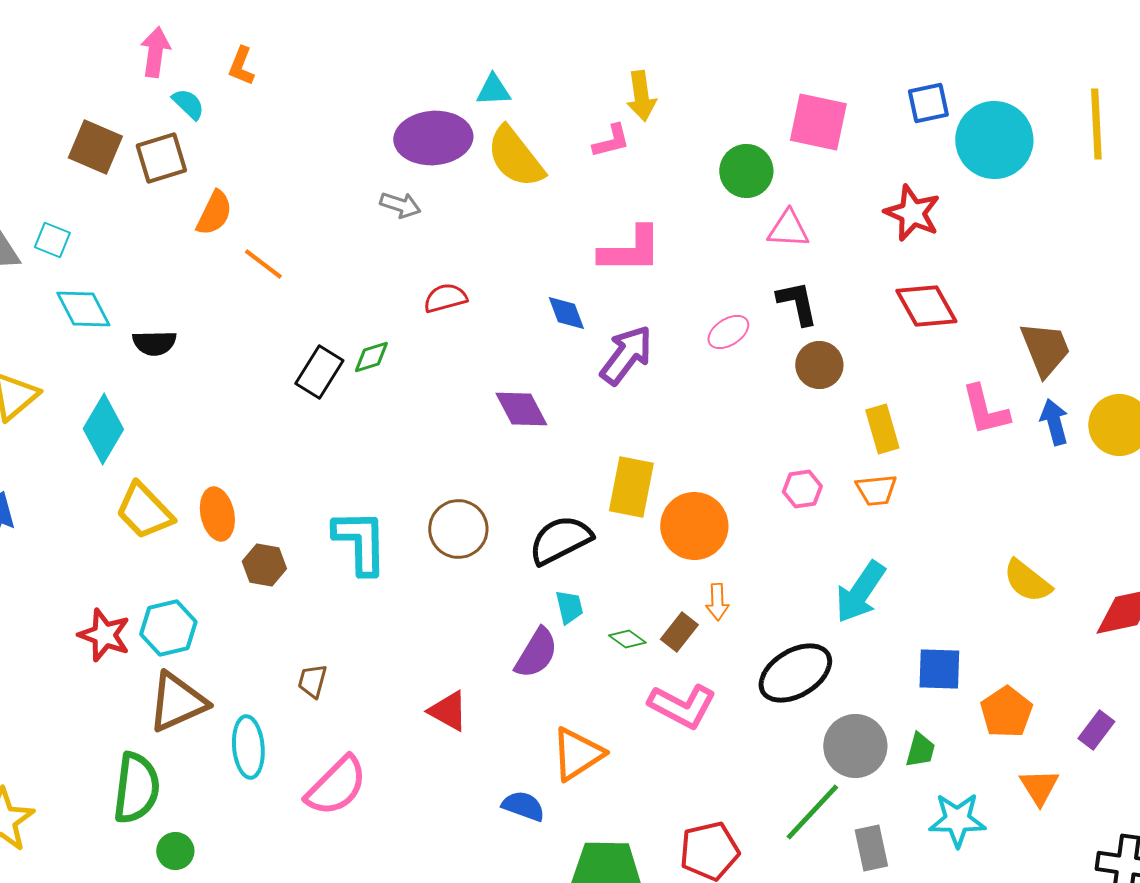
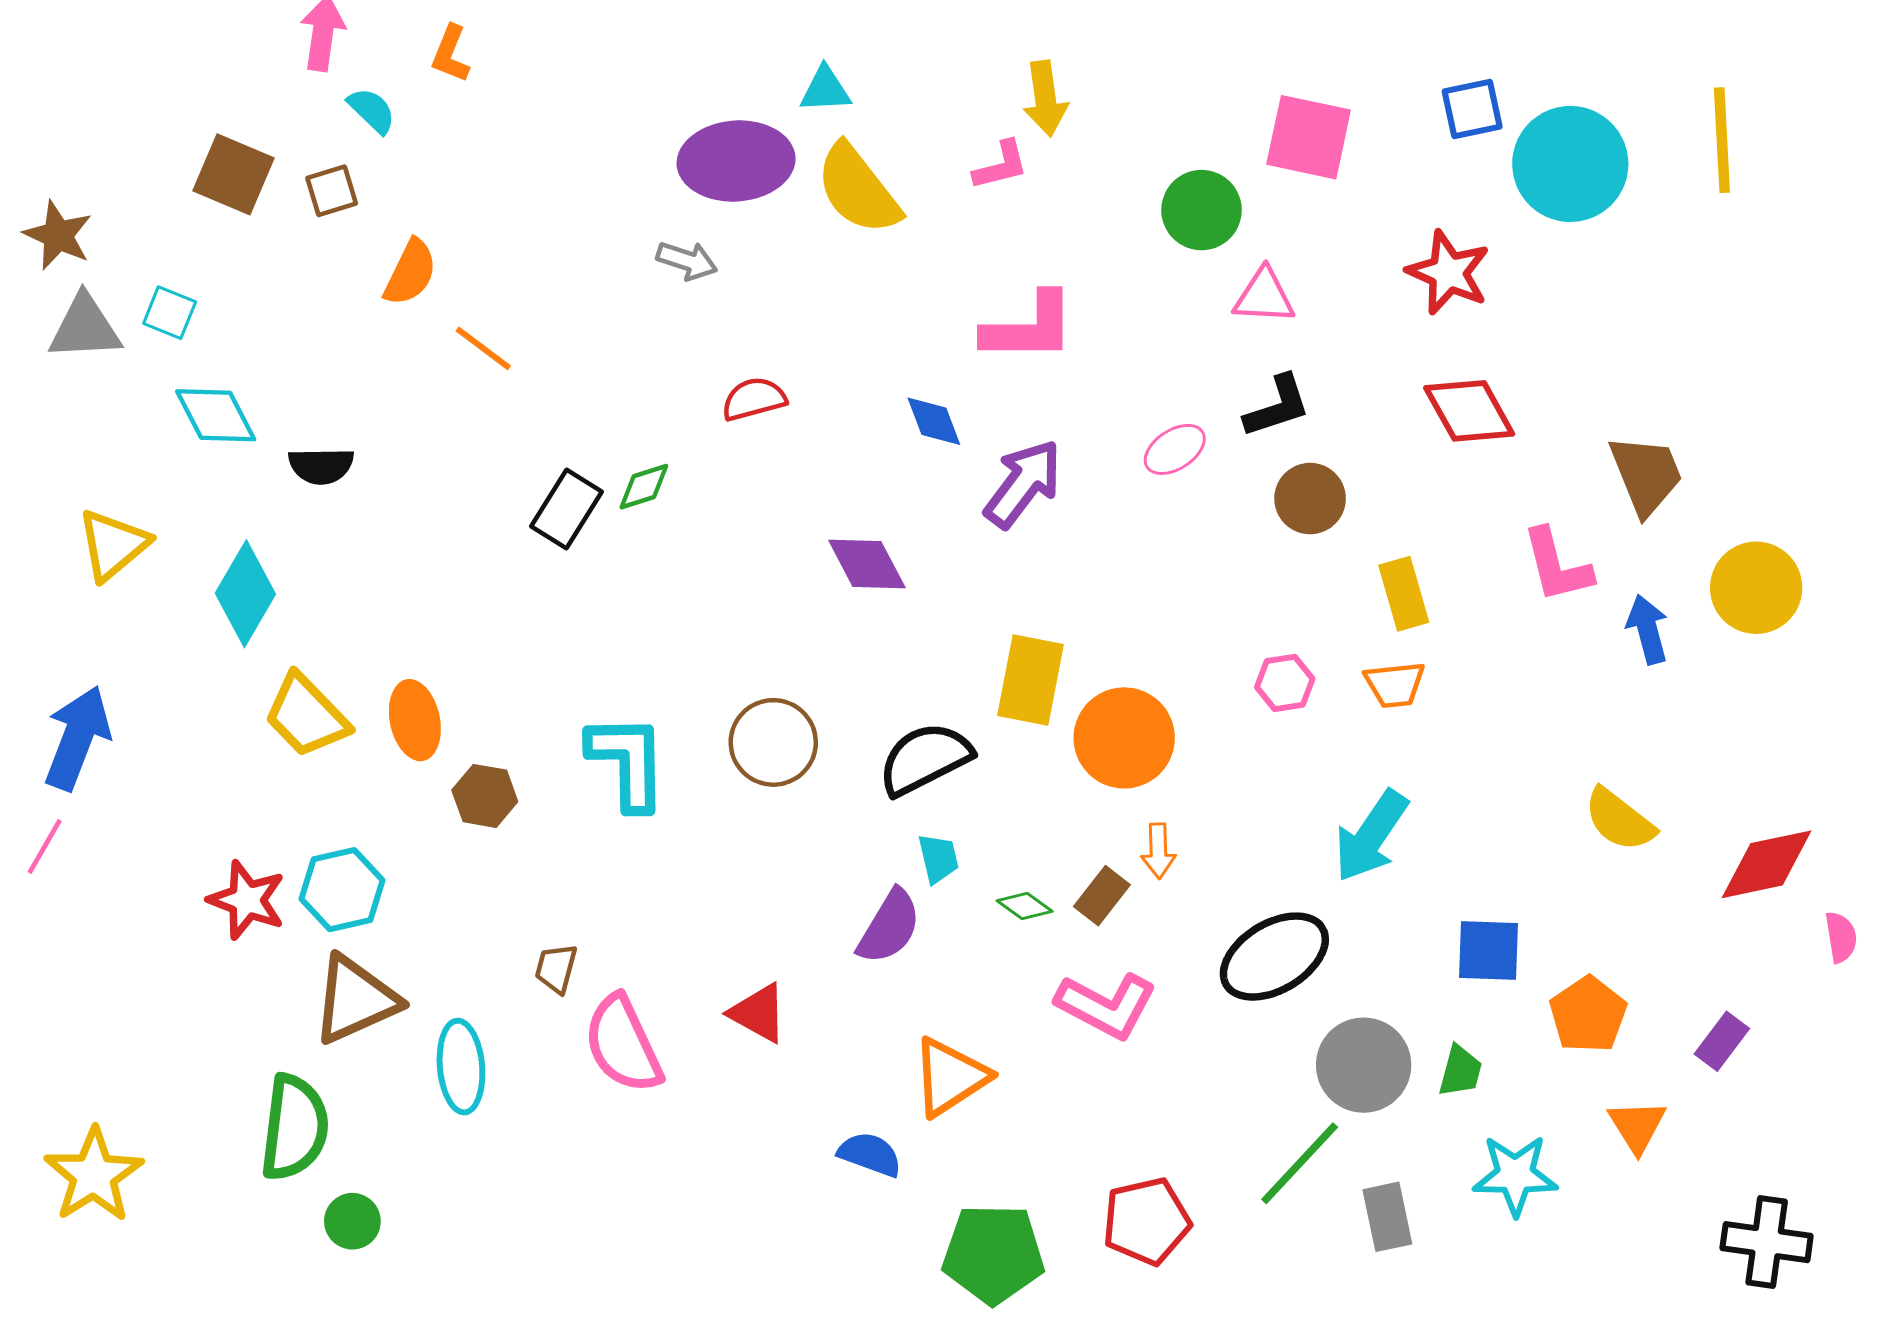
brown square: (161, 158) -> (332, 191), size x0.7
black L-shape: (797, 303) -> (1277, 406), turned 84
blue arrow: (1054, 422) -> (1648, 629), moved
pink semicircle: (336, 786) -> (623, 1044), moved, turned 110

